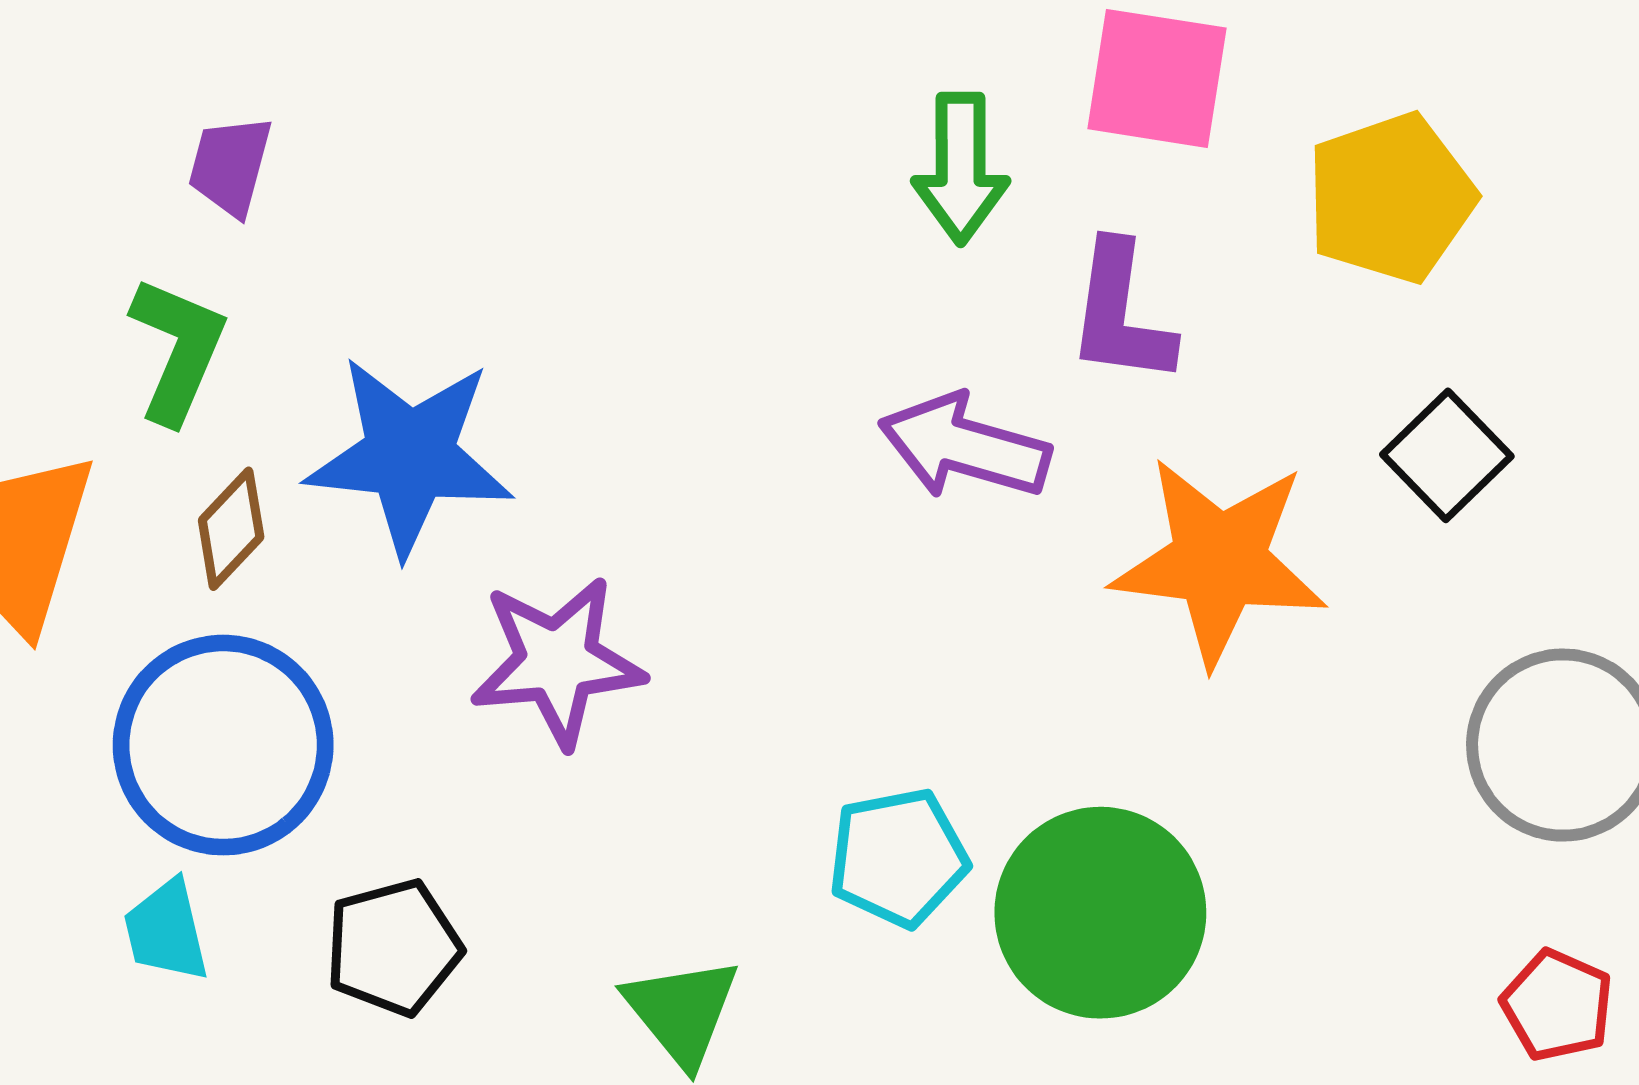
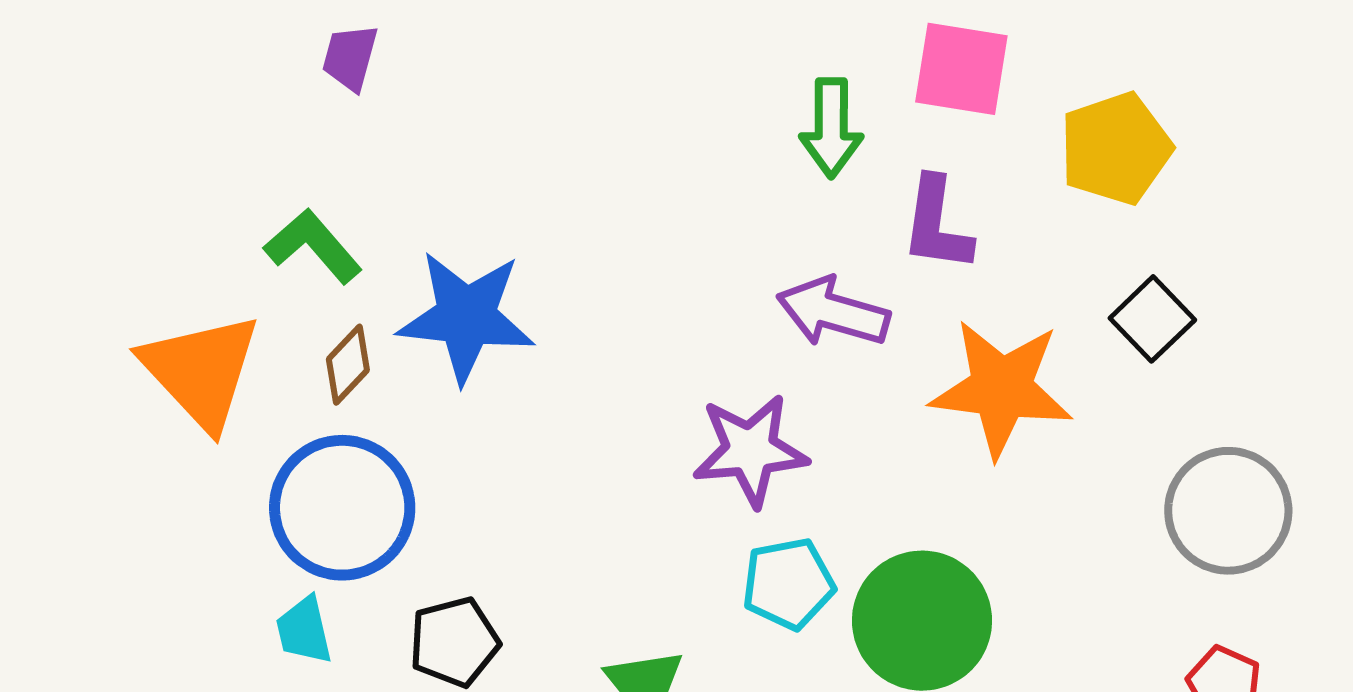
purple trapezoid: (230, 166) -> (350, 58), moved
green L-shape: (178, 350) -> (313, 246), turned -64
purple star: (557, 662) -> (750, 450), moved

